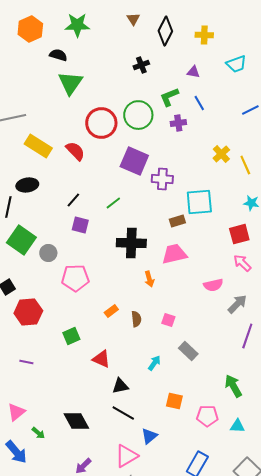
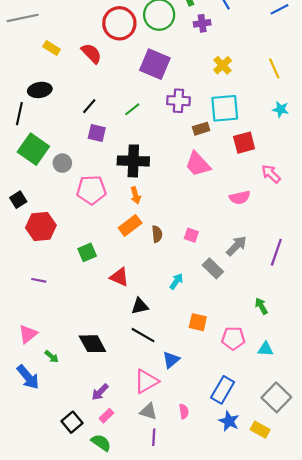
yellow rectangle: (38, 146) -> (52, 48), size x0.6
yellow cross: (221, 154) -> (223, 65), moved
purple cross: (162, 179) -> (178, 101), moved
red square: (239, 234) -> (244, 143), moved
black cross: (131, 243) -> (133, 161), moved
pink trapezoid: (174, 254) -> (198, 164), turned -120
orange arrow: (149, 279) -> (135, 195), moved
gray arrow: (237, 304) -> (237, 246), moved
orange rectangle: (111, 311) -> (130, 225), size x1.5
green arrow: (233, 386) -> (261, 306), size x0.7

